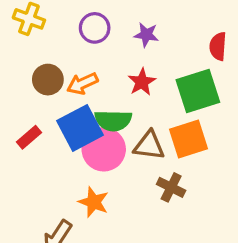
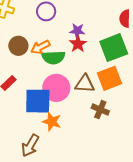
purple star: (146, 35) -> (77, 31), moved
green semicircle: (113, 120) -> (53, 57), moved
blue square: (80, 128) -> (38, 101), moved, turned 32

